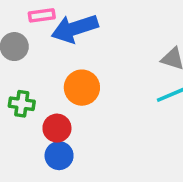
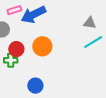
red circle: (57, 128) -> (16, 49), moved

